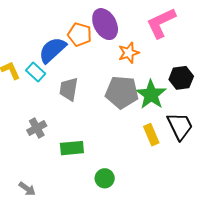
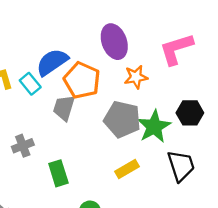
orange pentagon: (80, 34) -> (82, 80), moved, size x1.4
yellow rectangle: (151, 135) -> (127, 169), moved, turned 75
green rectangle: (72, 148) -> (58, 173), turned 70

